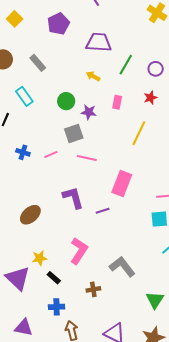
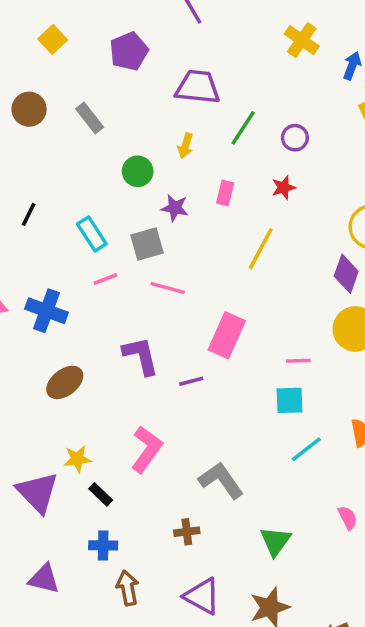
yellow arrow: (93, 76) -> (185, 146), turned -104
cyan rectangle: (24, 96) -> (92, 234), moved
green circle: (66, 101) -> (138, 171), moved
blue cross: (23, 152) -> (46, 311), moved, size x1.6
brown cross: (93, 289) -> (187, 532), moved

